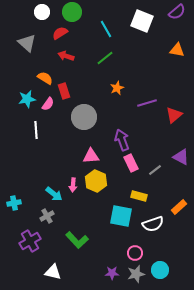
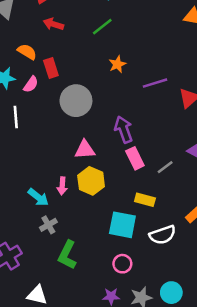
gray cross: (47, 216) -> (48, 225), moved
green L-shape: (77, 240) -> (67, 255), turned 70
pink circle: (135, 253) -> (122, 264), moved

